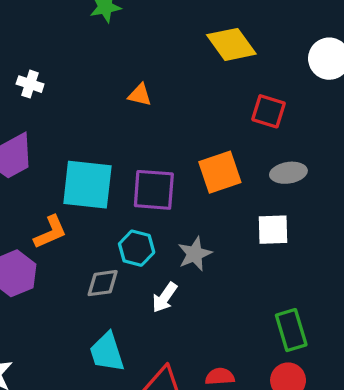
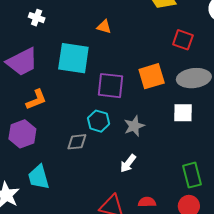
gray ellipse: (288, 173) -> (194, 78), size x1.5
cyan square: (87, 185) -> (73, 58), moved
orange L-shape: (50, 232) -> (36, 100), moved
white arrow: (165, 297) -> (128, 163), moved
cyan trapezoid: (107, 352) -> (39, 177), moved

